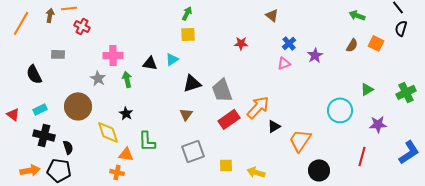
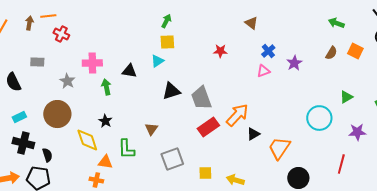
cyan triangle: (172, 59) -> (157, 61), moved
gray star: (98, 78) -> (67, 81), moved
brown triangle: (186, 114) -> (151, 129), moved

